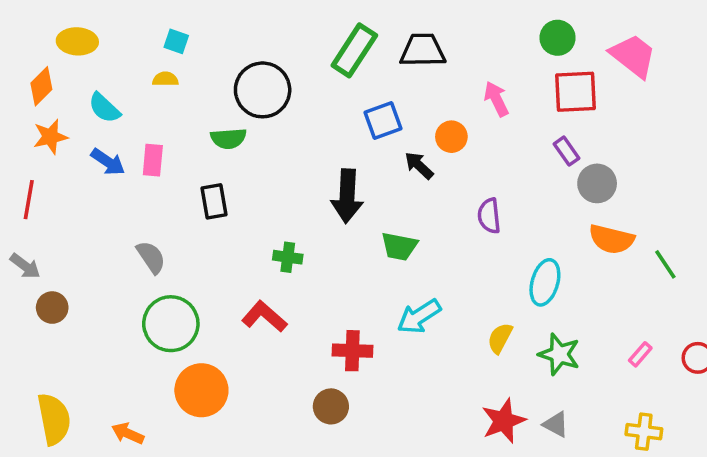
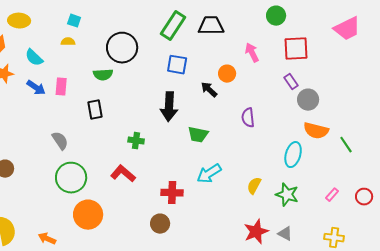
green circle: (558, 38) -> (276, 16), moved
pink trapezoid: (633, 56) -> (347, 29), moved, turned 116
blue square: (383, 120) -> (177, 65), moved, turned 30
cyan ellipse: (545, 282) -> (293, 155), moved

